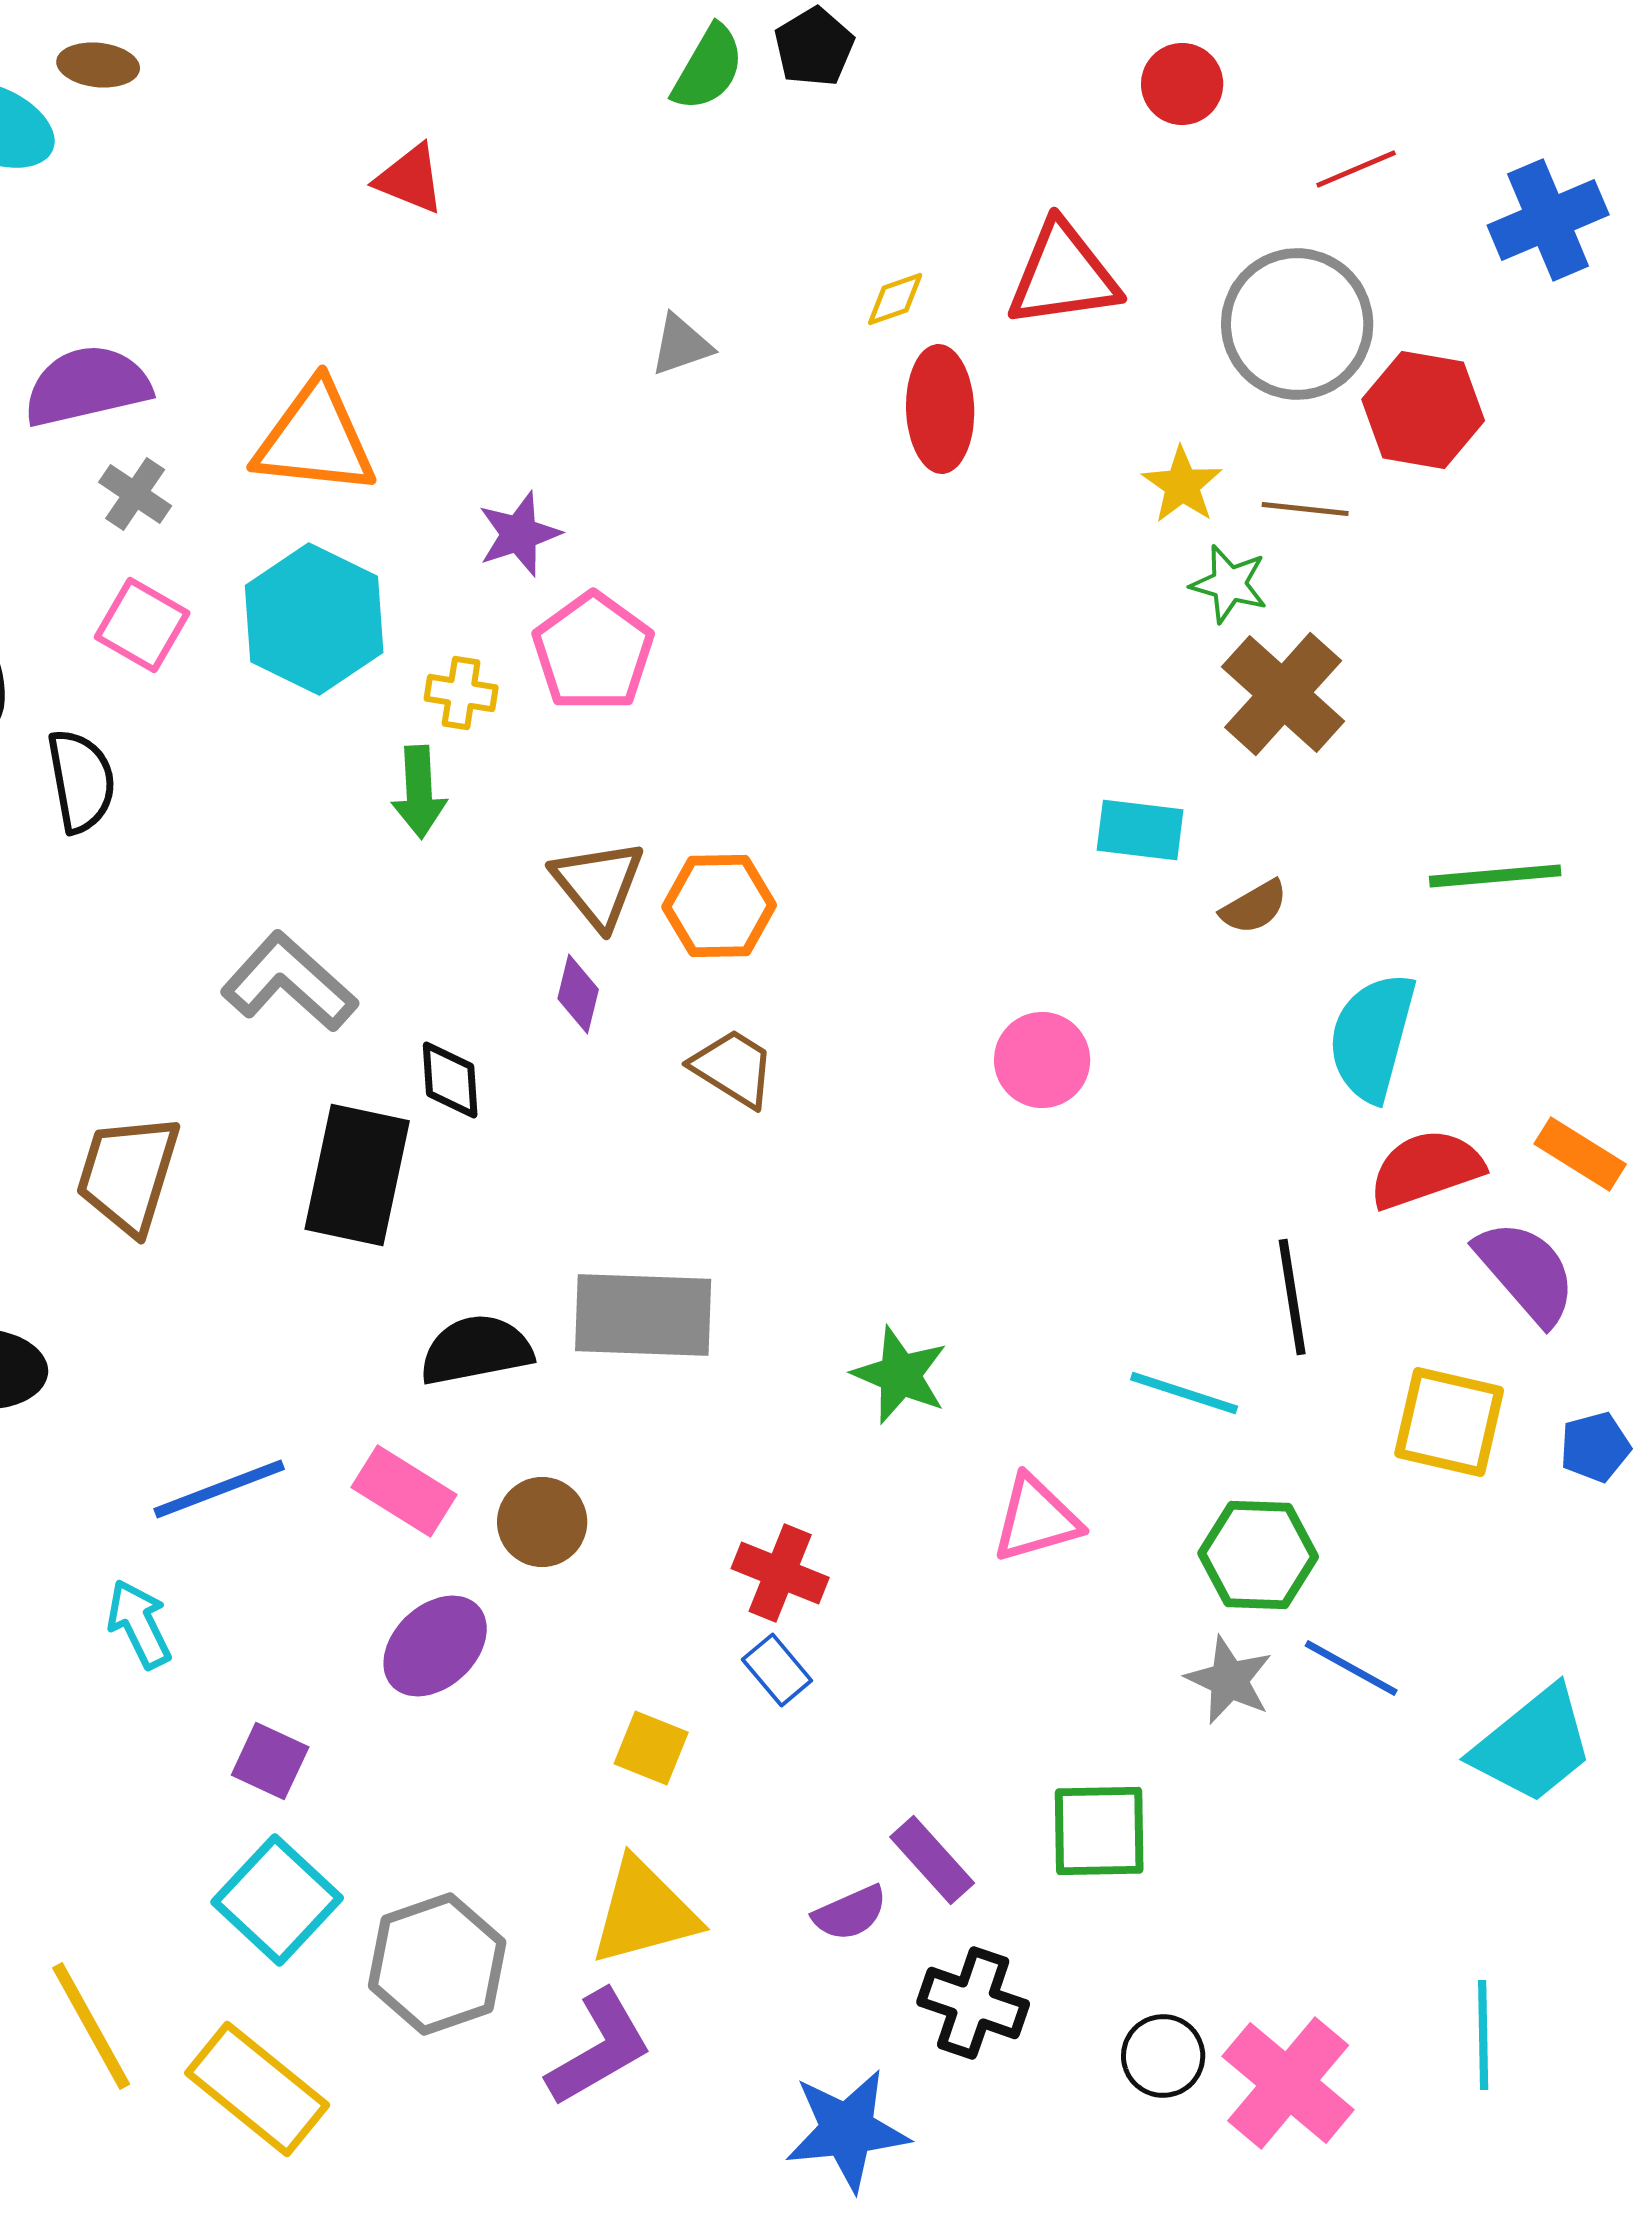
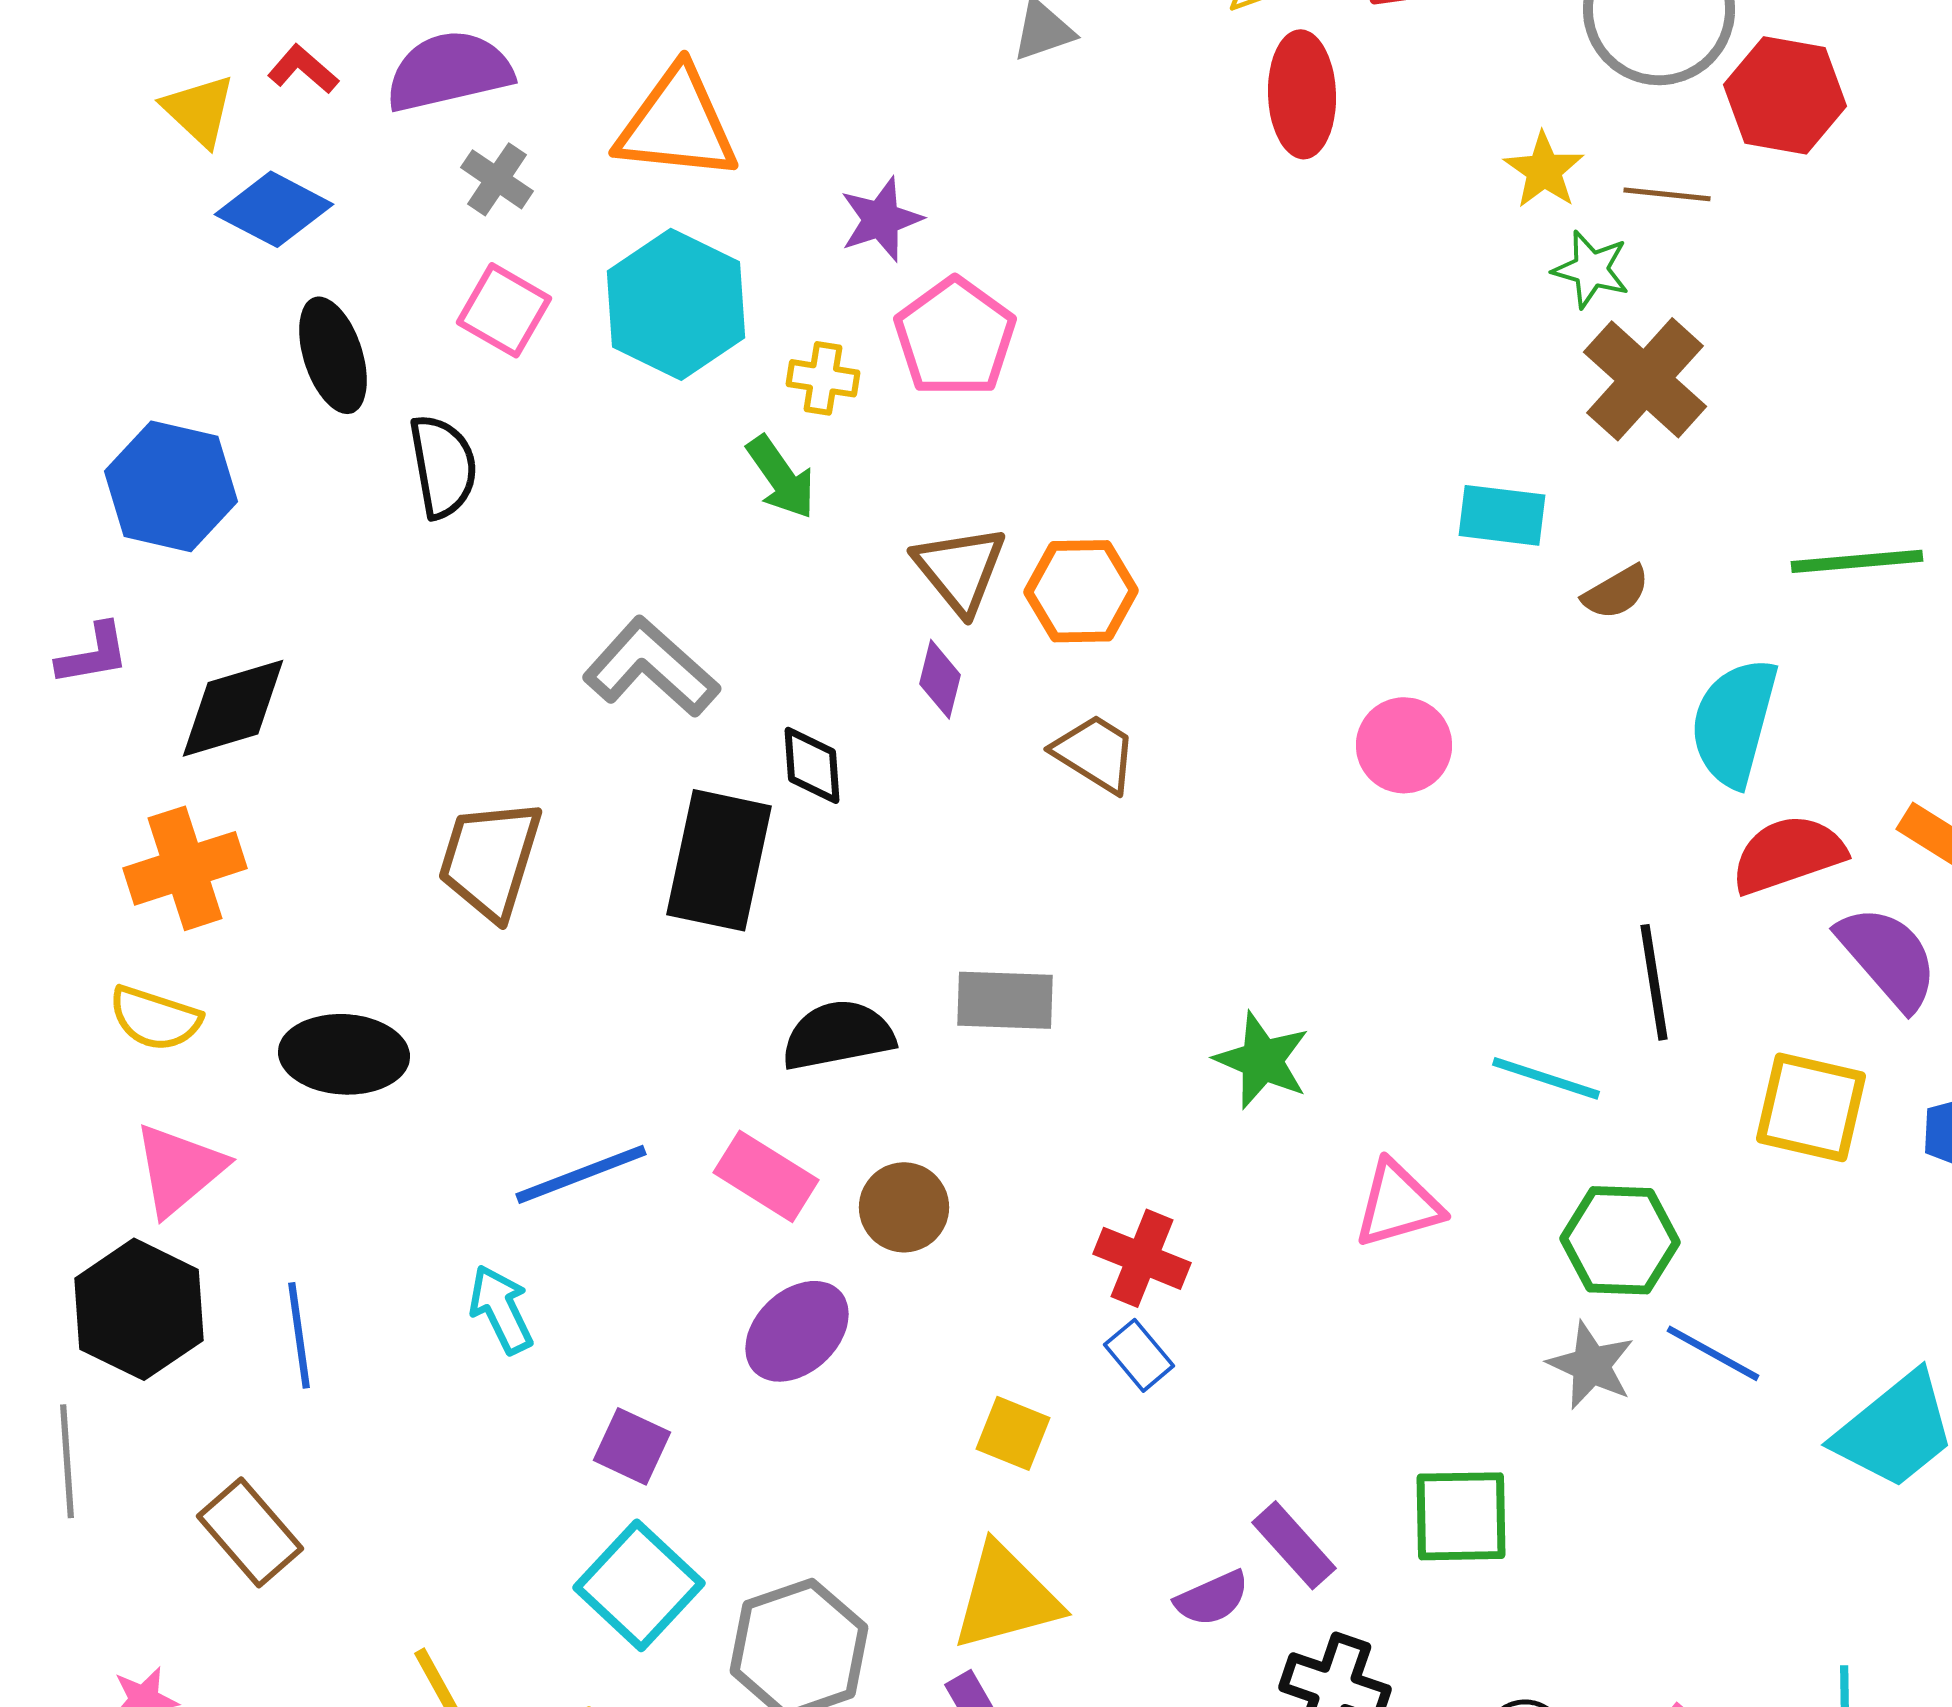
green arrow: (419, 792) -> (781, 477), turned -32
gray rectangle: (643, 1315) -> (1005, 1000), size x0.7

